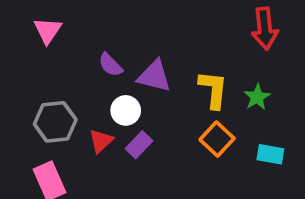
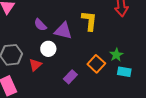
yellow L-shape: (213, 90) -> (89, 21), moved
green star: (257, 97) -> (116, 55), moved
purple rectangle: (139, 145) -> (70, 77), moved

